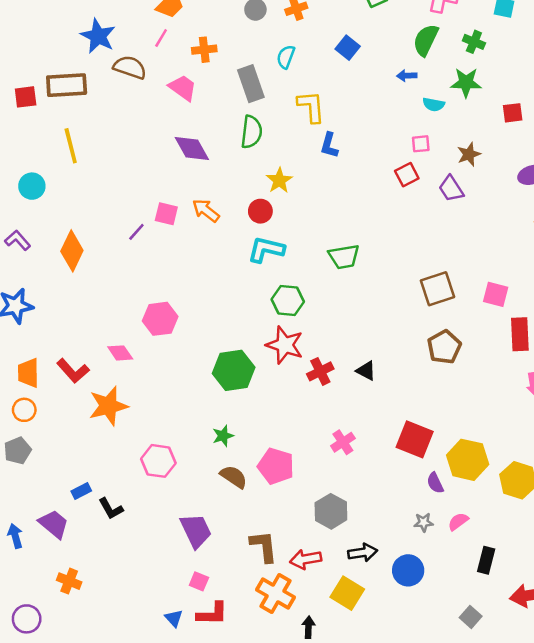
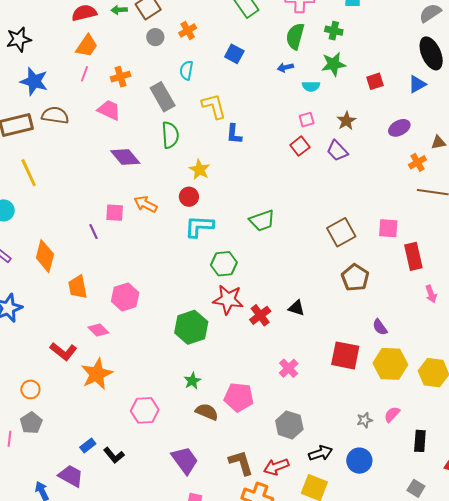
brown semicircle: (130, 67) -> (55, 115), moved
purple line: (136, 232) -> (93, 231), turned -56
orange trapezoid: (28, 373) -> (78, 287), moved
purple semicircle: (435, 483) -> (380, 327), moved

